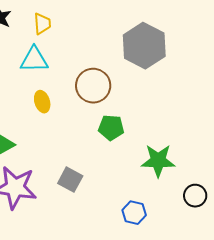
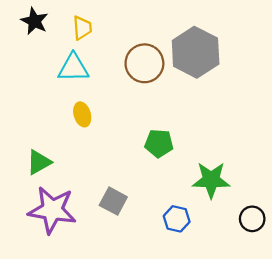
brown circle: (93, 86) -> (144, 63), moved
blue hexagon: (134, 213) -> (177, 219), moved

